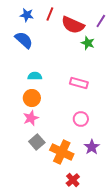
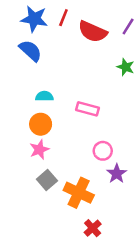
blue star: (27, 15) -> (34, 19), size x1.5
green star: (88, 43) -> (126, 67), moved
pink rectangle: (79, 83) -> (88, 109), moved
purple star: (92, 147) -> (117, 174), moved

